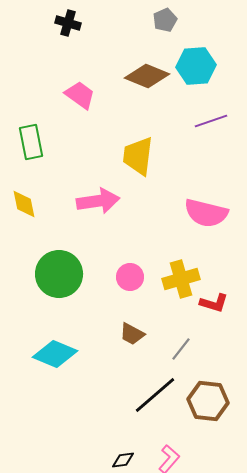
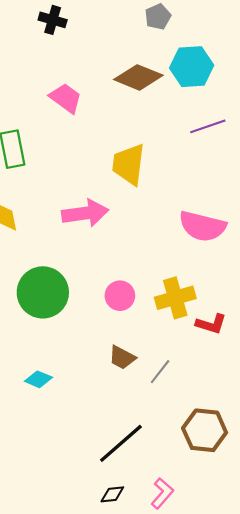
gray line: (181, 349) -> (160, 372), moved
cyan diamond: (55, 354) -> (38, 379), size x0.6
black line: (155, 395) -> (121, 443), moved

